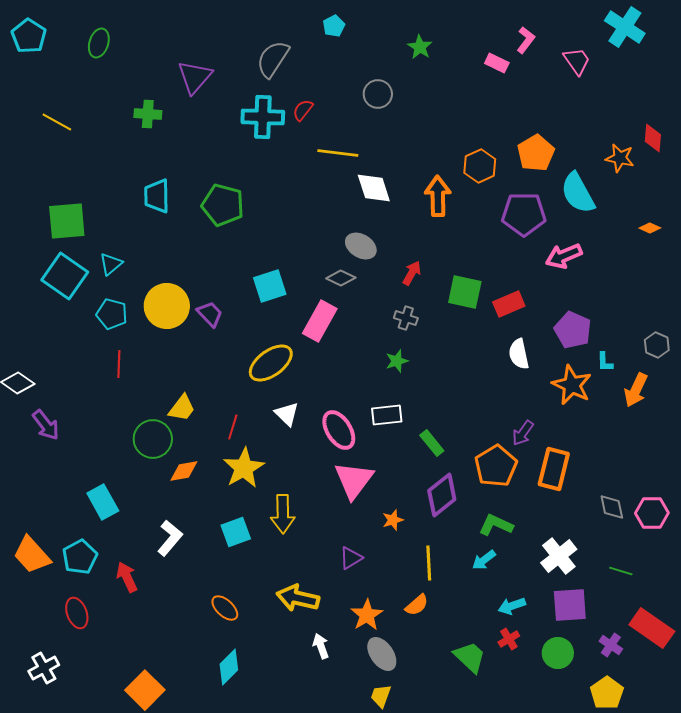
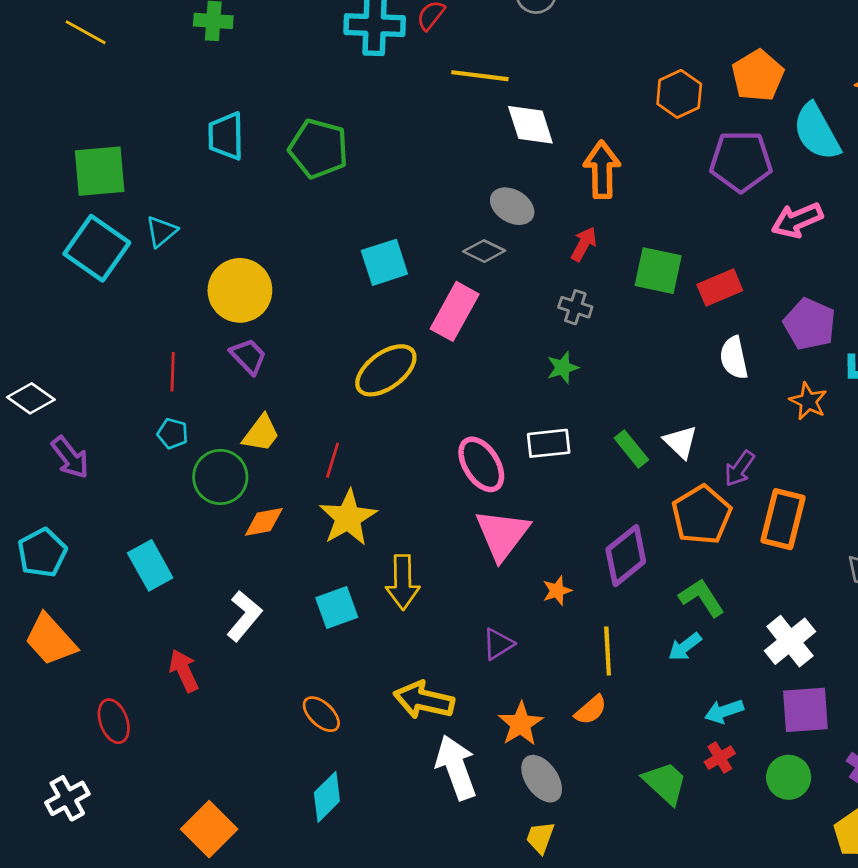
orange arrow: (438, 196) -> (602, 170), moved
cyan pentagon: (112, 314) -> (173, 433), moved, size x0.7
purple trapezoid: (210, 314) -> (248, 356), moved
orange star: (572, 385) -> (808, 401), size x0.7
white triangle: (287, 414) -> (681, 442), moved
green rectangle: (432, 443) -> (631, 449), moved
green L-shape: (496, 525) -> (702, 598), turned 32
cyan pentagon: (80, 557) -> (42, 553), moved
white arrow: (321, 646) -> (456, 767), size x1.8

